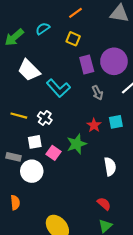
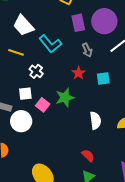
yellow line: (19, 116) -> (16, 52), moved
red star: (94, 125) -> (79, 73), moved

